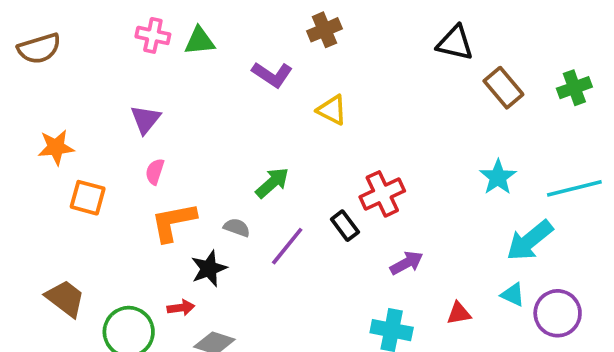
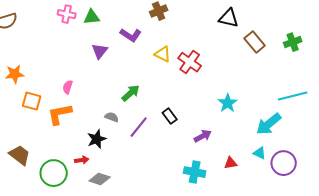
purple triangle: (145, 119) -> (100, 51), moved
cyan star: (498, 177) -> (228, 103), moved
red cross: (382, 194) -> (190, 62), moved, turned -30
orange L-shape: (173, 222) -> (60, 114), moved

